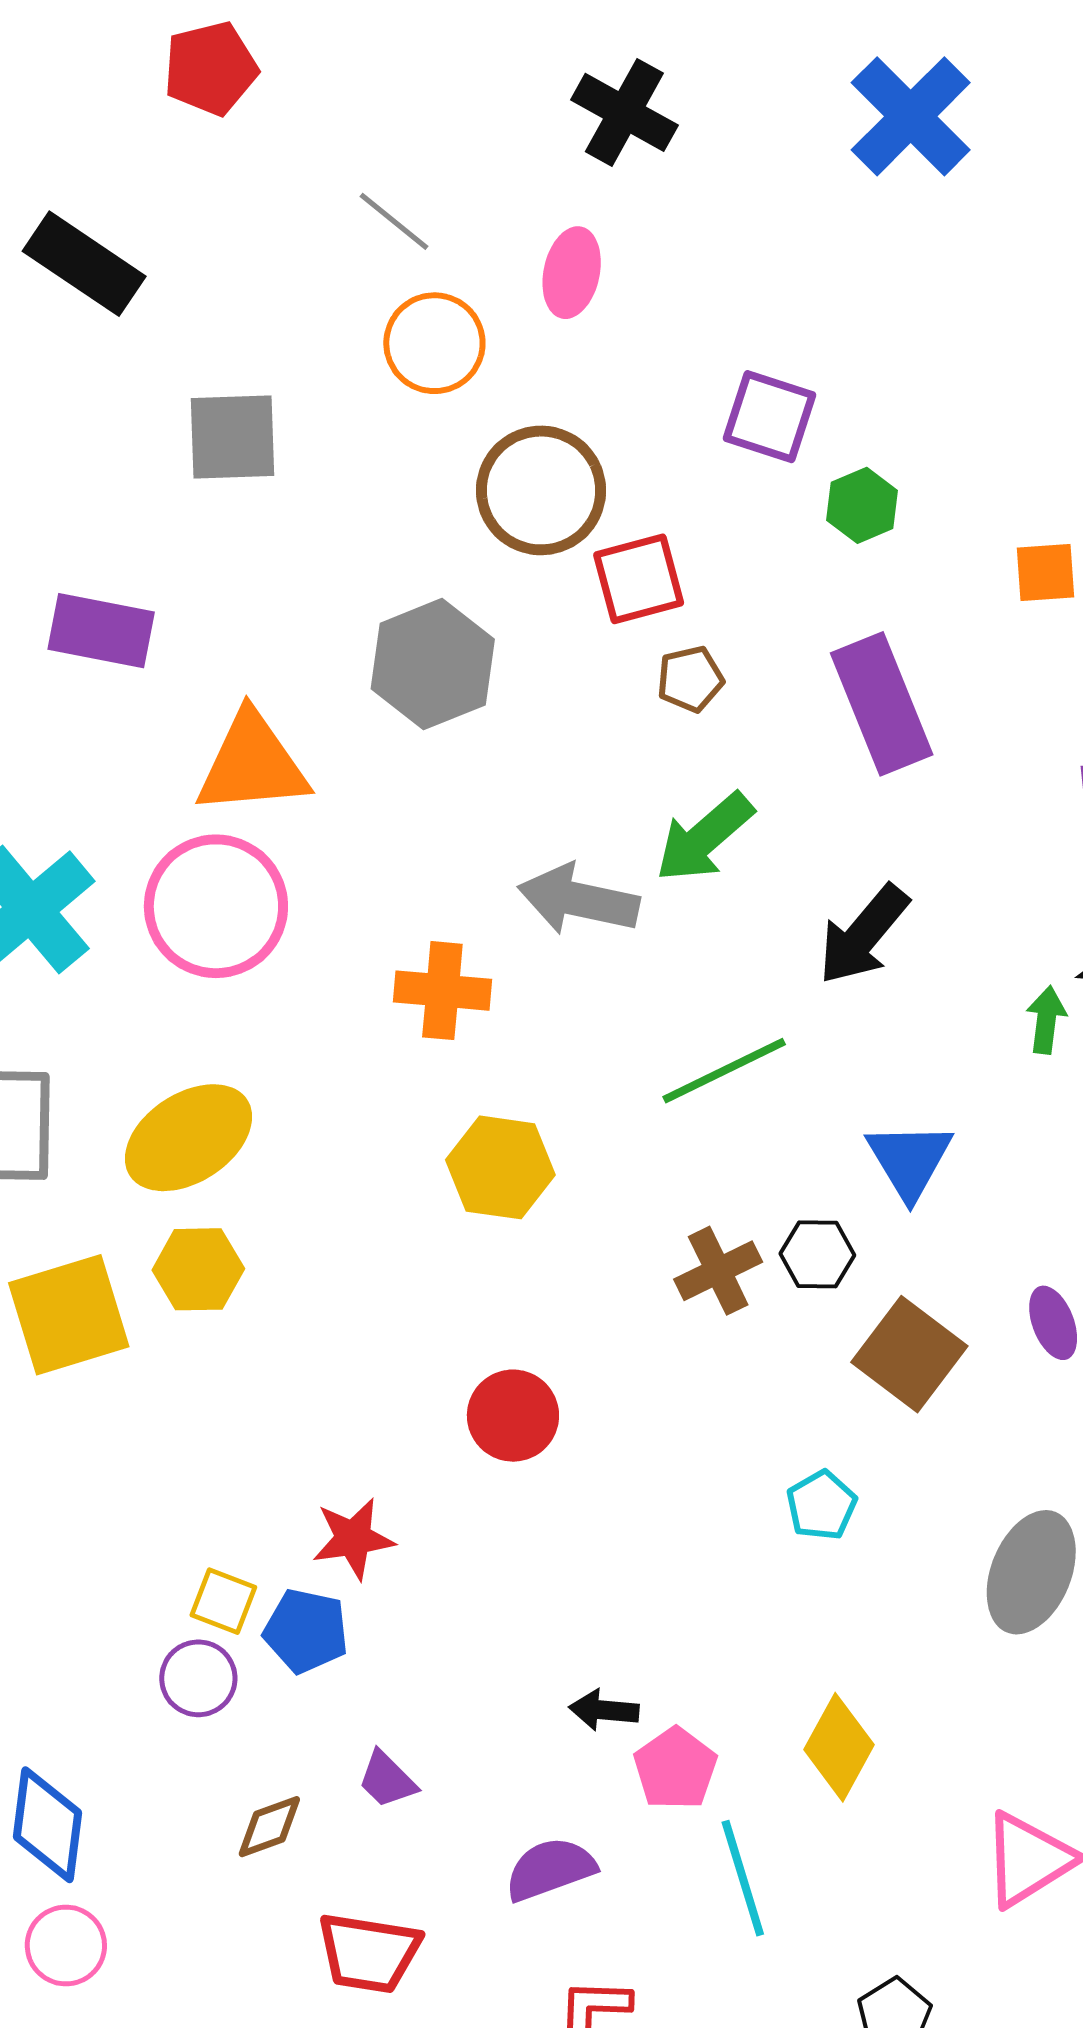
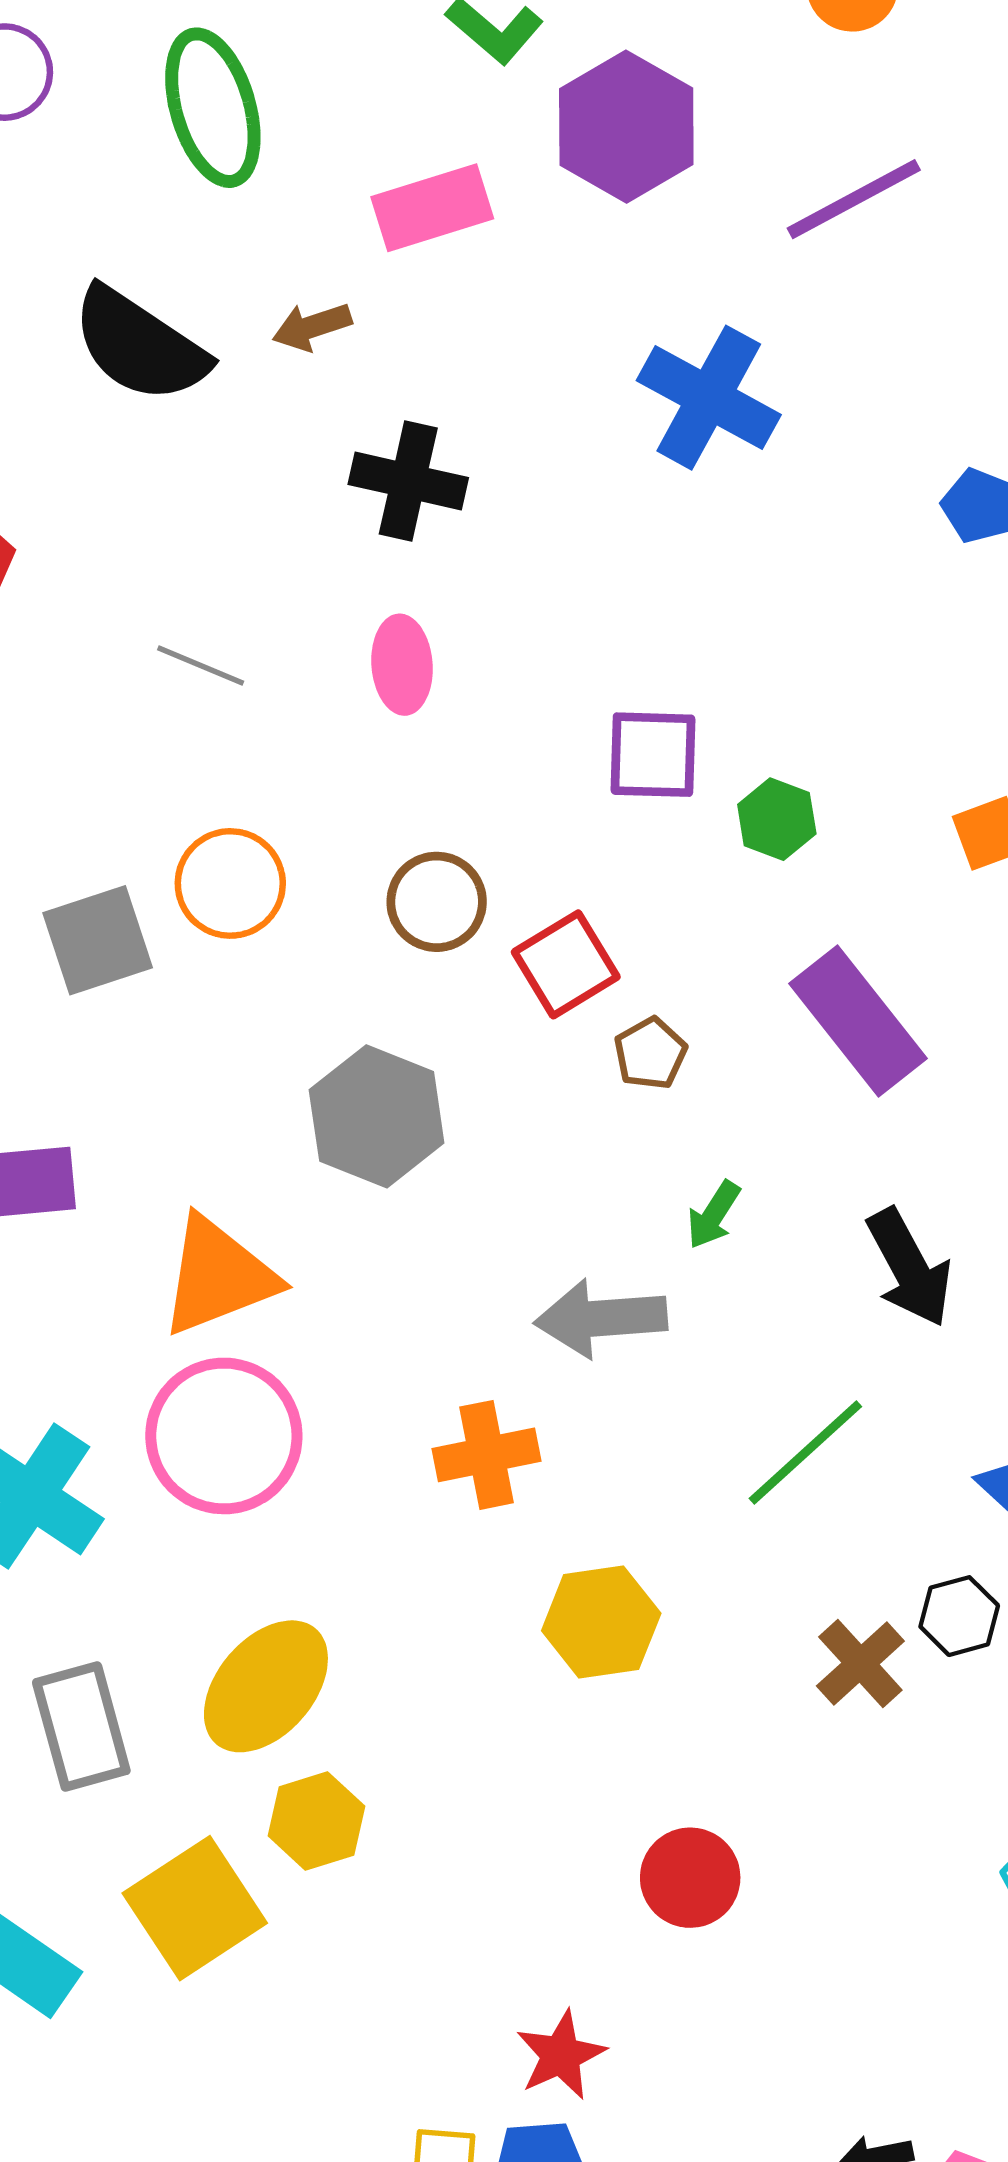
orange circle: (434, 343) -> (230, 883), moved
brown circle: (541, 490) -> (437, 902), size x0.7
green arrow: (704, 838) -> (713, 1215), size x0.6
black arrow: (863, 935) -> (909, 1268), turned -52

